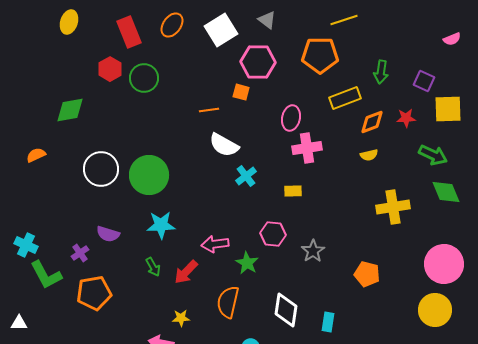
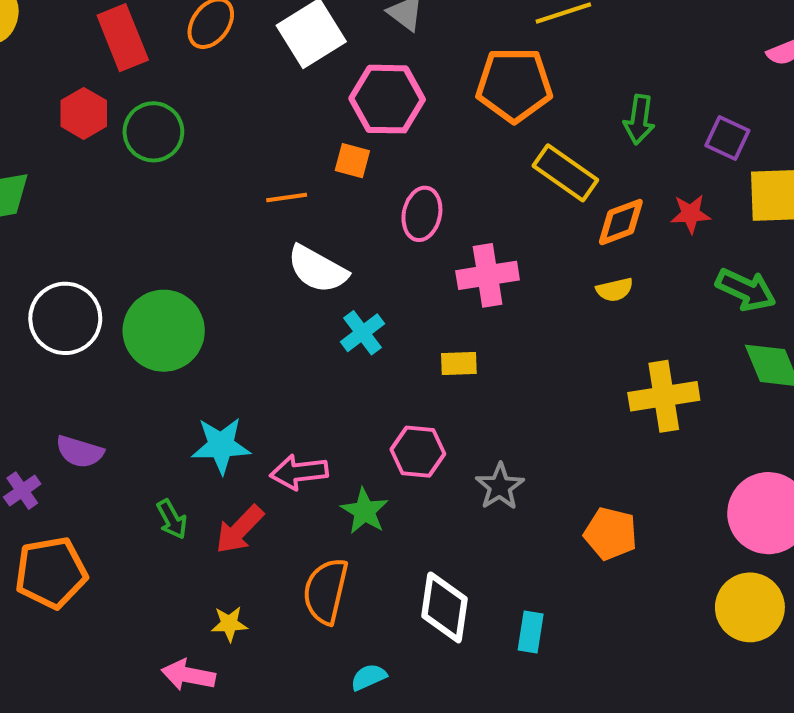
yellow rectangle: (345, 98) -> (565, 173), turned 56
pink ellipse: (291, 118) -> (422, 214), moved
cyan star: (161, 225) -> (221, 445), moved

